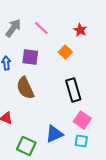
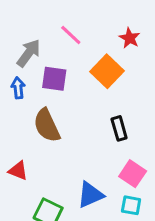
gray arrow: (13, 28) -> (29, 53), moved
orange square: (65, 52) -> (107, 71), size x1.5
black rectangle: (73, 90) -> (119, 128), size x0.7

